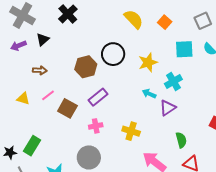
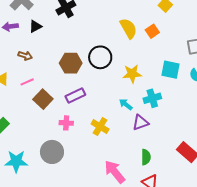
orange square: (165, 22) -> (152, 31), moved
yellow cross: (131, 131) -> (100, 126), moved

